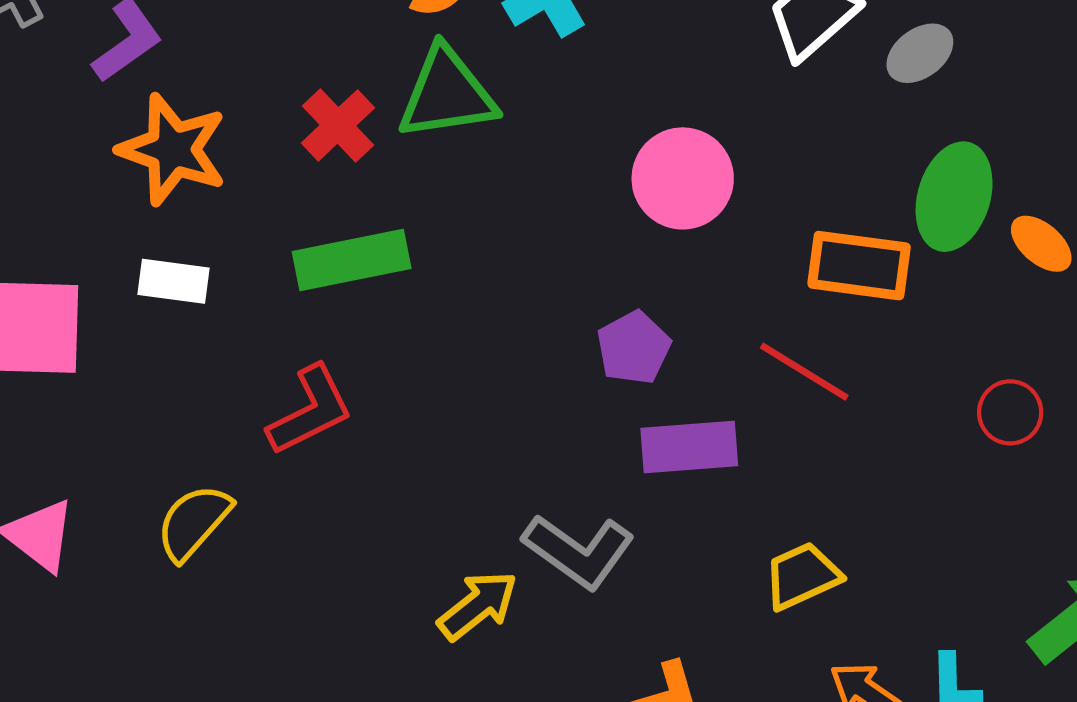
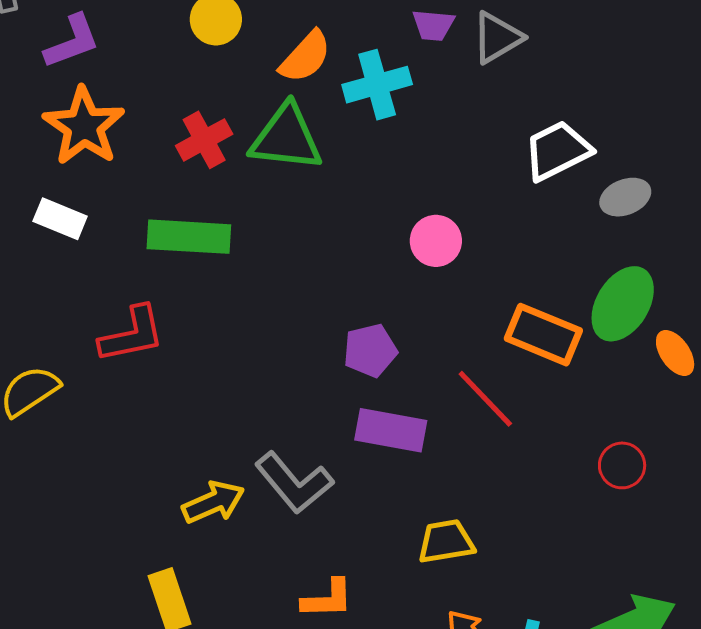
pink circle: (683, 178) -> (436, 241), size x0.7

